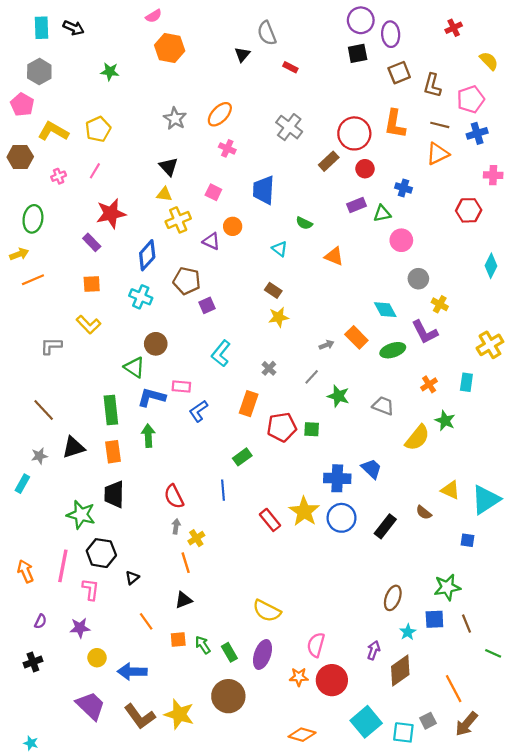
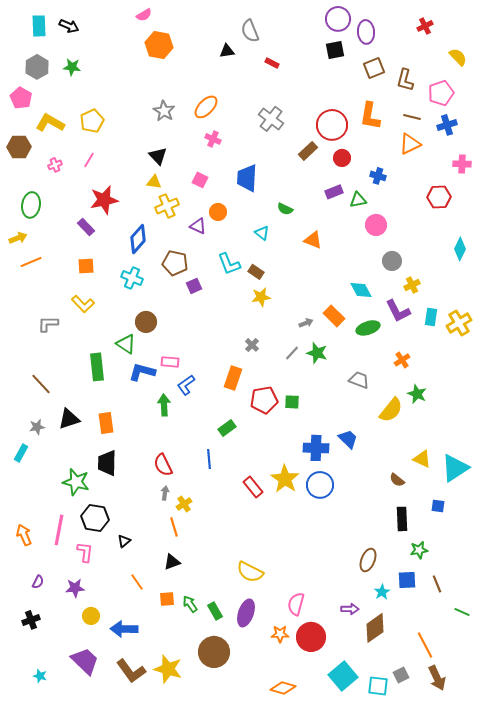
black triangle: (242, 54) -> (227, 51), turned 42
green star: (110, 72) -> (72, 67), moved
yellow cross: (440, 304) -> (412, 285), turned 35
cyan L-shape: (221, 353) -> (229, 264), moved, turned -60
cyan rectangle: (466, 382) -> (431, 317), moved
green star: (338, 396) -> (317, 353), moved
green rectangle: (111, 410) -> (97, 367), moved
green arrow: (148, 436) -> (164, 405), moved
black rectangle: (385, 526) -> (402, 519), moved, turned -40
green star: (447, 587) -> (419, 550), size x0.7
purple arrow: (374, 650) -> (350, 609), turned 72
brown arrow: (466, 724) -> (437, 678), turned -65
cyan star: (31, 743) -> (40, 676), moved

